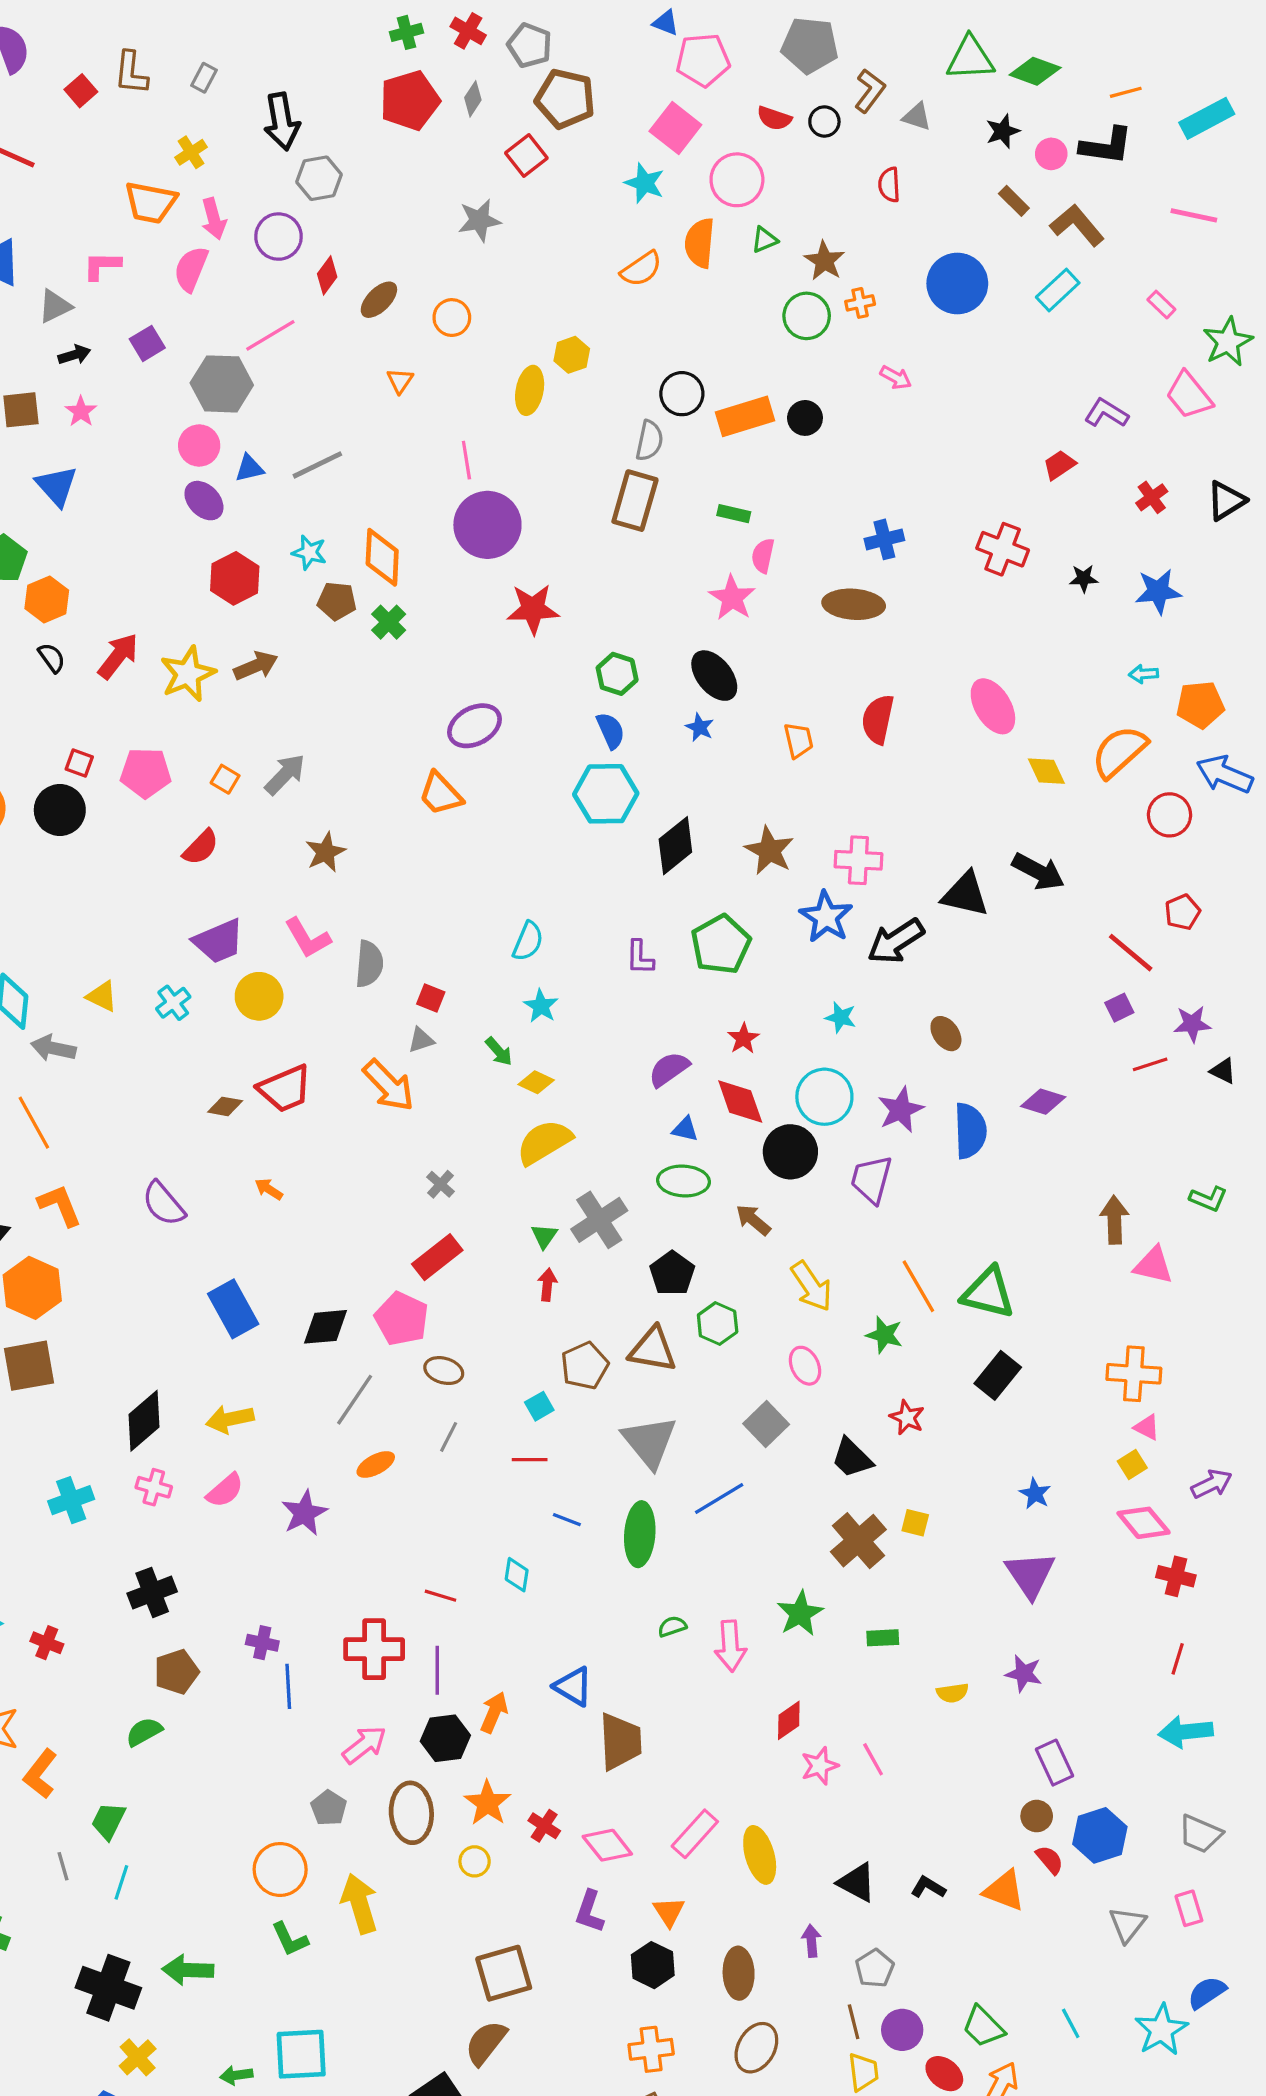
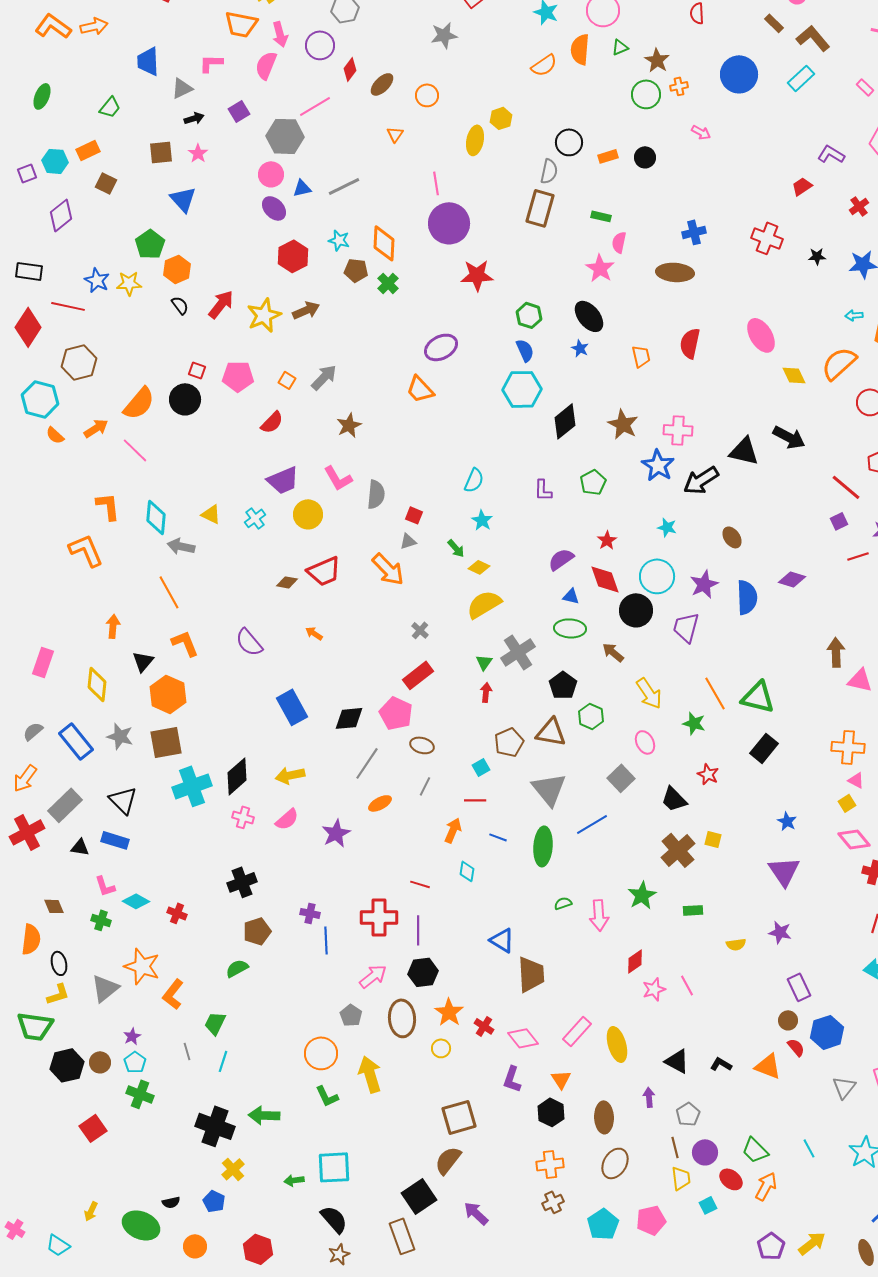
orange rectangle: (745, 416) -> (608, 156), size x0.6
green pentagon: (721, 944) -> (593, 482), size x0.7
cyan cross: (71, 1500) -> (192, 786), moved, size x1.4
orange arrow: (494, 1712) -> (453, 830), moved

